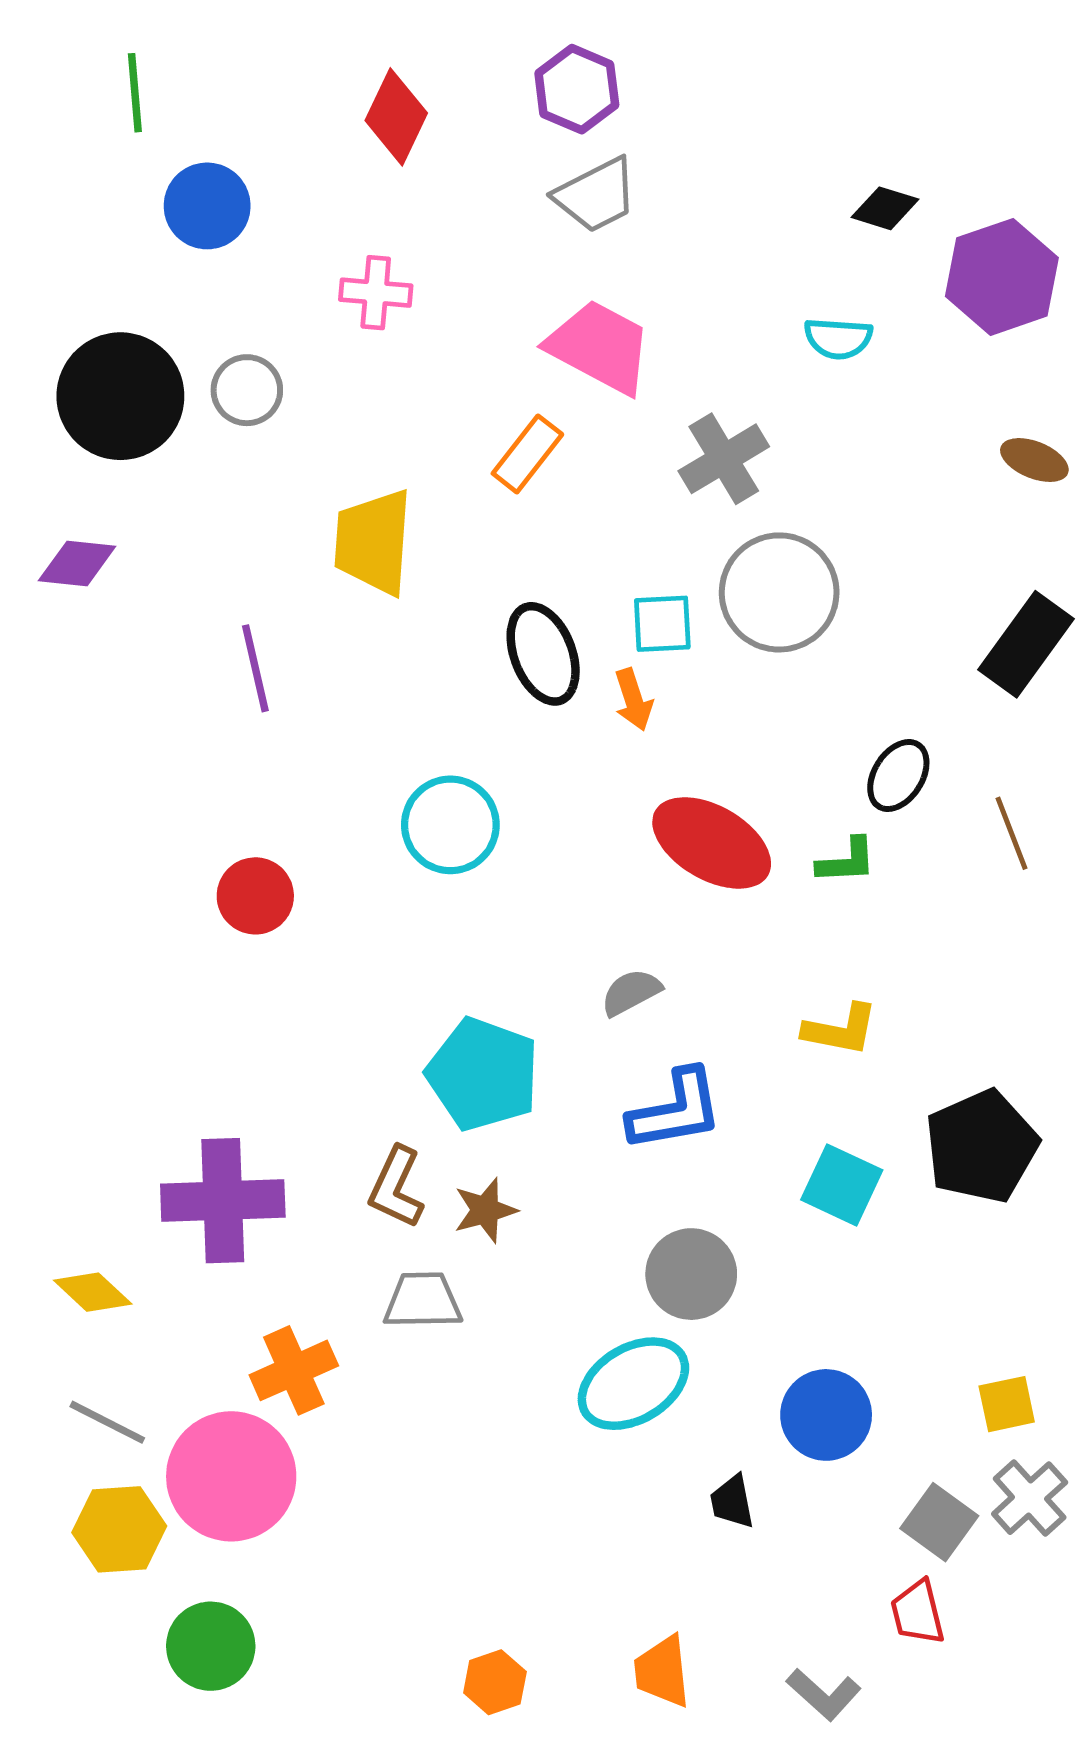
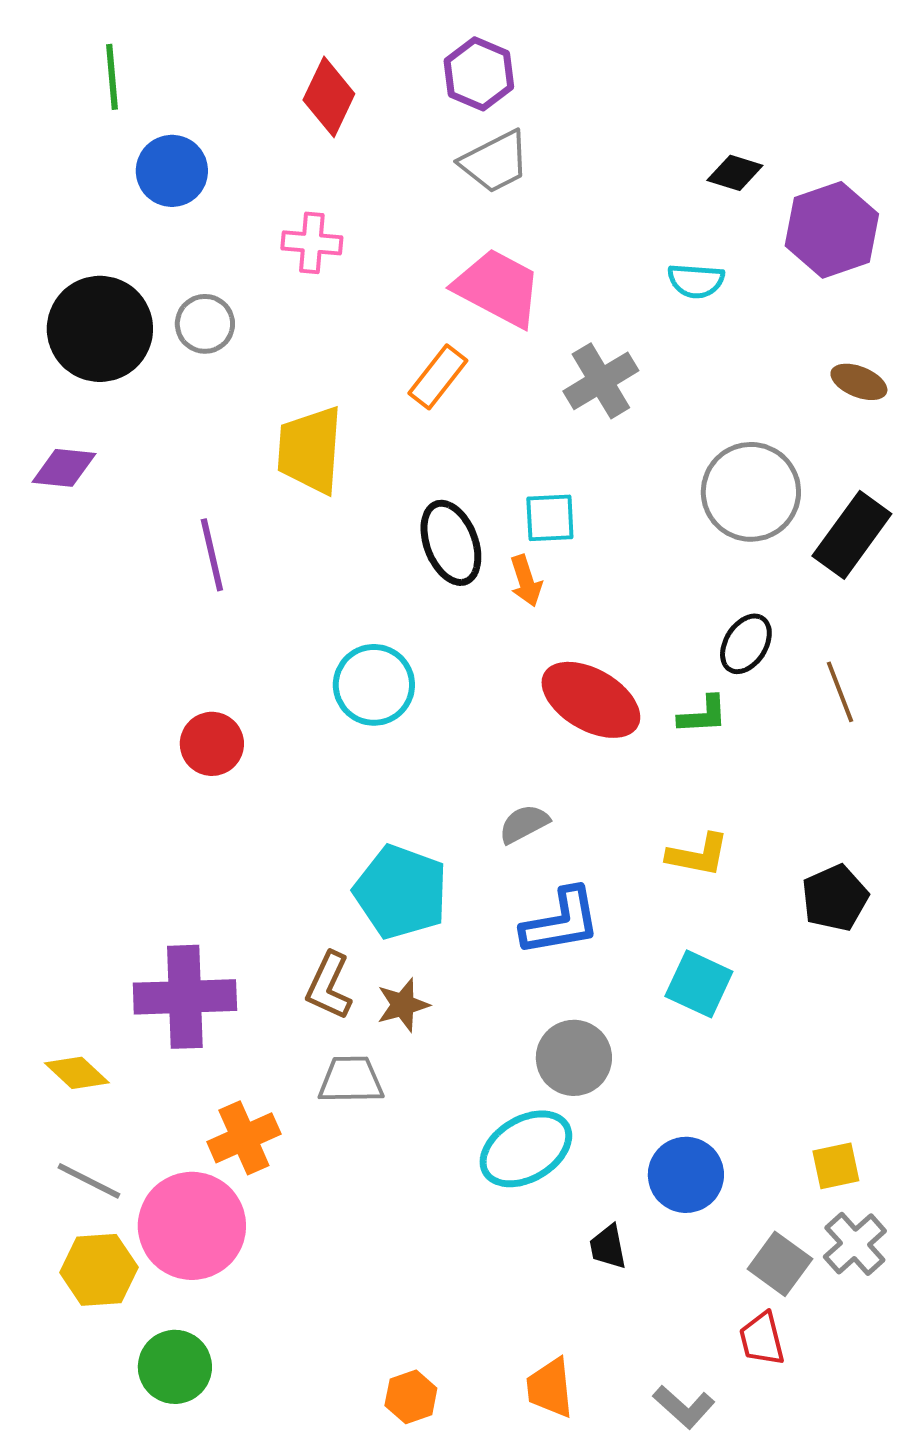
gray circle: (779, 592) -> (751, 492), moved
black pentagon: (981, 1146) -> (835, 898), moved, size x0.7

